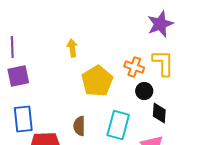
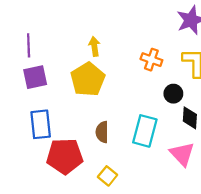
orange cross: (134, 67) -> (151, 60), moved
yellow pentagon: (97, 81) -> (88, 79), moved

